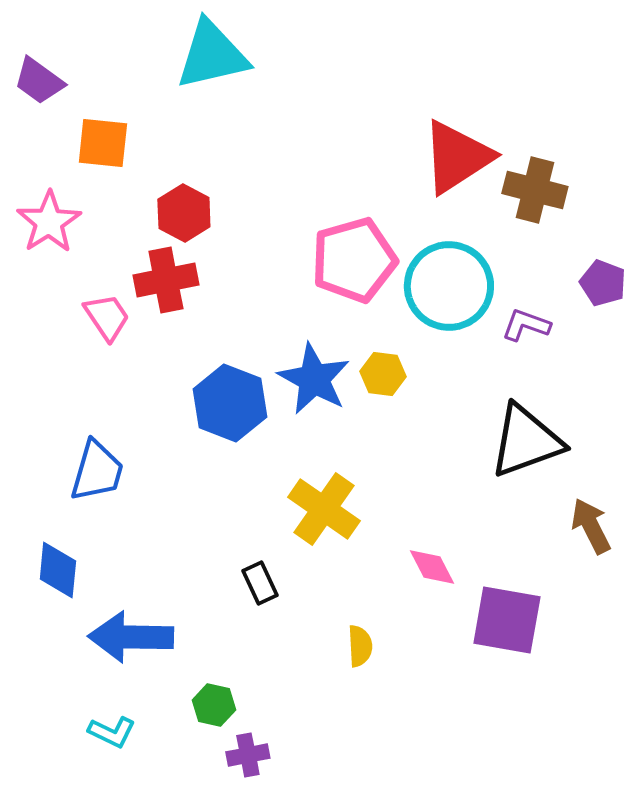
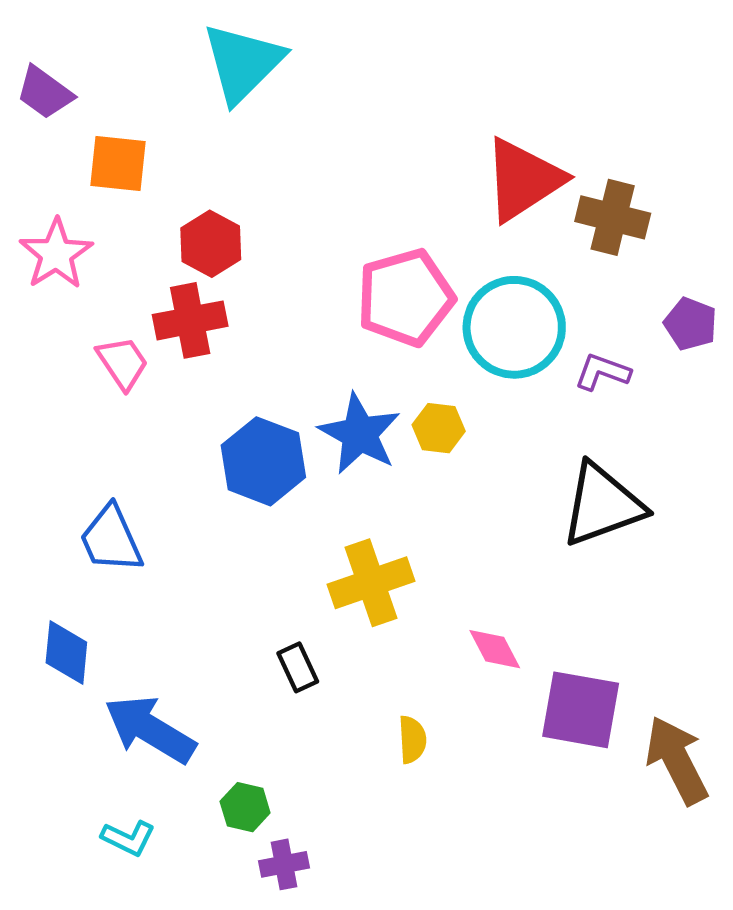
cyan triangle: (212, 55) -> (243, 63), turned -32
blue trapezoid: (97, 471) -> (111, 539), turned 140
yellow cross: (324, 509) -> (371, 583), turned 36
brown arrow: (591, 526) -> (677, 760), moved, size x1.4
blue arrow: (131, 637) -> (150, 729), turned 30

